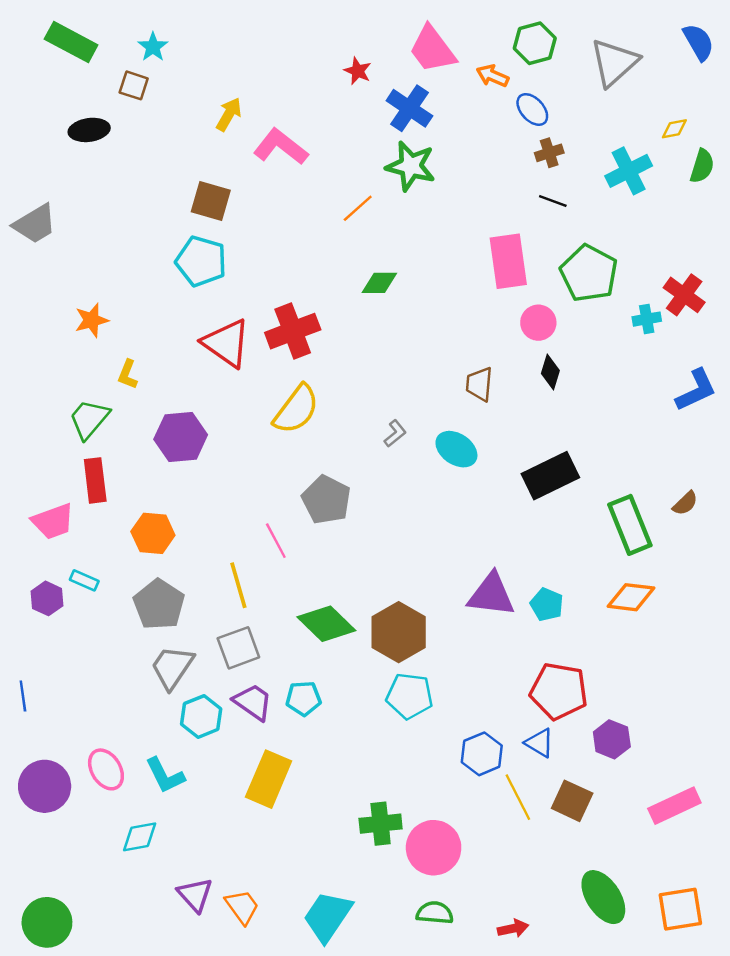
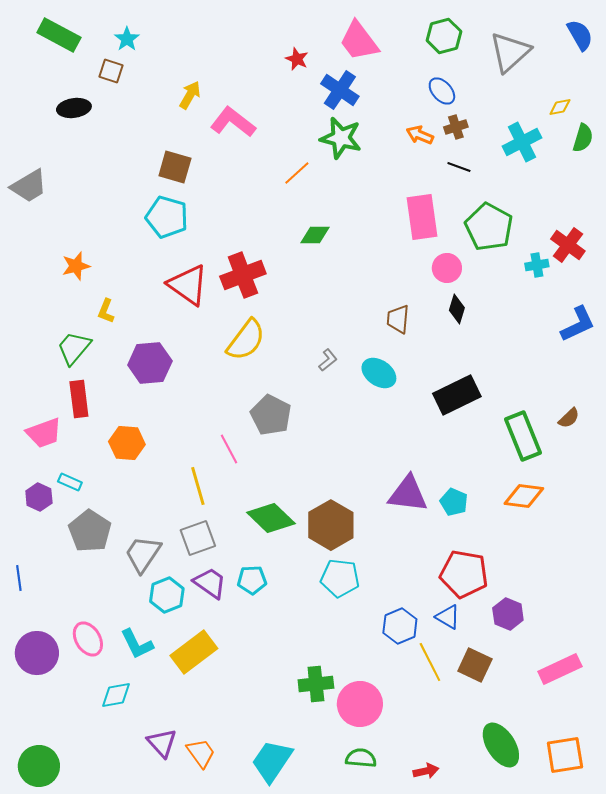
orange arrow: (493, 76) -> (420, 135), moved
gray pentagon: (159, 604) -> (90, 531), moved
yellow rectangle: (269, 779) -> (194, 652), moved, turned 30

